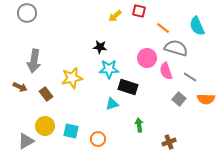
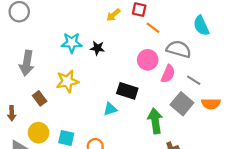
orange line: (163, 28) -> (153, 28), moved
cyan star: (109, 69) -> (72, 43), moved
pink semicircle: (166, 71) -> (168, 74), turned -138
brown arrow: (20, 87) -> (12, 113), moved, turned 64
gray square: (179, 99) -> (182, 104), size x1.5
green arrow: (139, 125) -> (155, 121), moved, size x1.6

